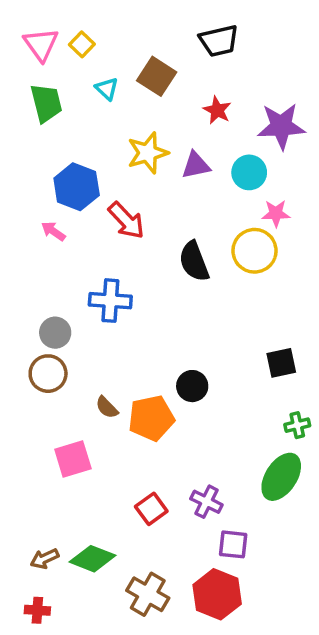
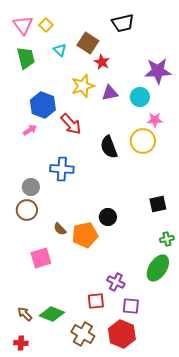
red star: (217, 110) -> (102, 62), moved
pink arrow: (53, 231) -> (30, 130), turned 112
red square: (151, 509) -> (96, 301), moved, turned 30
brown arrow: (44, 559) -> (25, 314), turned 70

